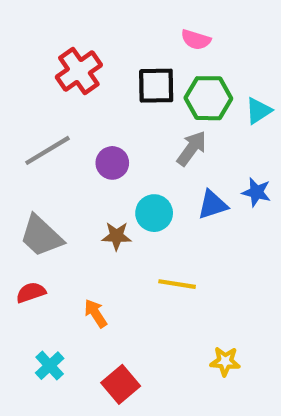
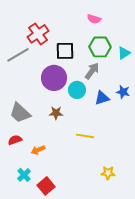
black square: (156, 86) -> (65, 51), moved
gray line: (48, 150) -> (18, 55), moved
purple circle: (112, 163) -> (54, 78), size x1.6
cyan circle: (154, 213) -> (77, 90), moved
orange arrow: (96, 313) -> (38, 150), moved, turned -80
red square: (121, 384) -> (46, 186), moved

